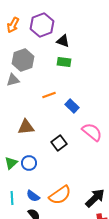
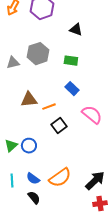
black triangle: (63, 41) -> (76, 30), moved
gray hexagon: (23, 60) -> (38, 54), moved
green rectangle: (64, 62) -> (71, 61), moved
orange line: (49, 95) -> (49, 107), moved
brown triangle: (26, 127) -> (29, 100), moved

